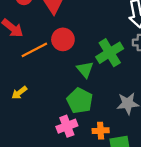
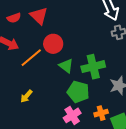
green cross: (110, 53) -> (93, 67), moved, turned 30
green triangle: (85, 69) -> (66, 66), moved

